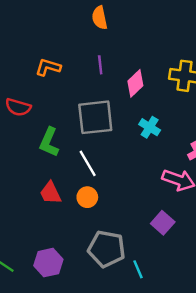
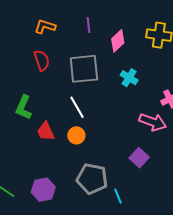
red semicircle: (18, 107) -> (42, 60), moved, turned -125
green L-shape: (49, 142) -> (24, 107), moved

